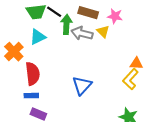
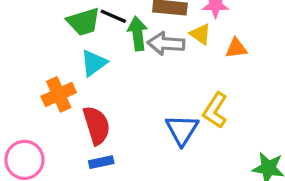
orange cross: (14, 52) -> (59, 94), turned 30
orange triangle: (136, 63) -> (236, 48), moved
yellow L-shape: (130, 79) -> (215, 110), moved

